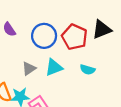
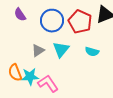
cyan triangle: (54, 67) -> (61, 50), turned -30

